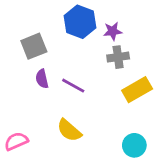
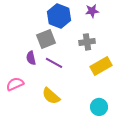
purple star: (113, 31) -> (92, 11), moved
gray square: (34, 46) -> (46, 39), moved
pink semicircle: (16, 141) -> (15, 84), moved

